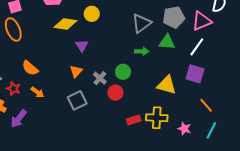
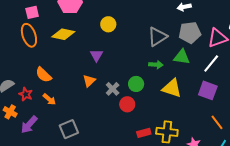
yellow diamond: (65, 24) -> (63, 34), moved
yellow triangle: (167, 85) -> (172, 88), moved
gray square: (77, 100) -> (69, 129), moved

